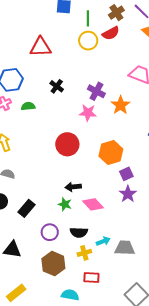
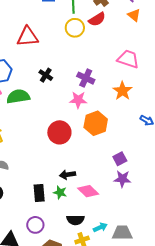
orange star: (120, 105) -> (122, 91), moved
green semicircle: (28, 106) -> (18, 96), size x1.6
orange hexagon: (111, 153) -> (96, 123), moved
purple star: (128, 194) -> (122, 179), turned -30
black rectangle: (26, 208) -> (39, 193), moved, turned -42
purple circle: (50, 232) -> (35, 225), moved

